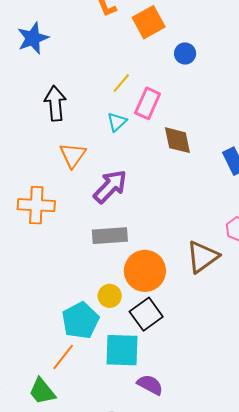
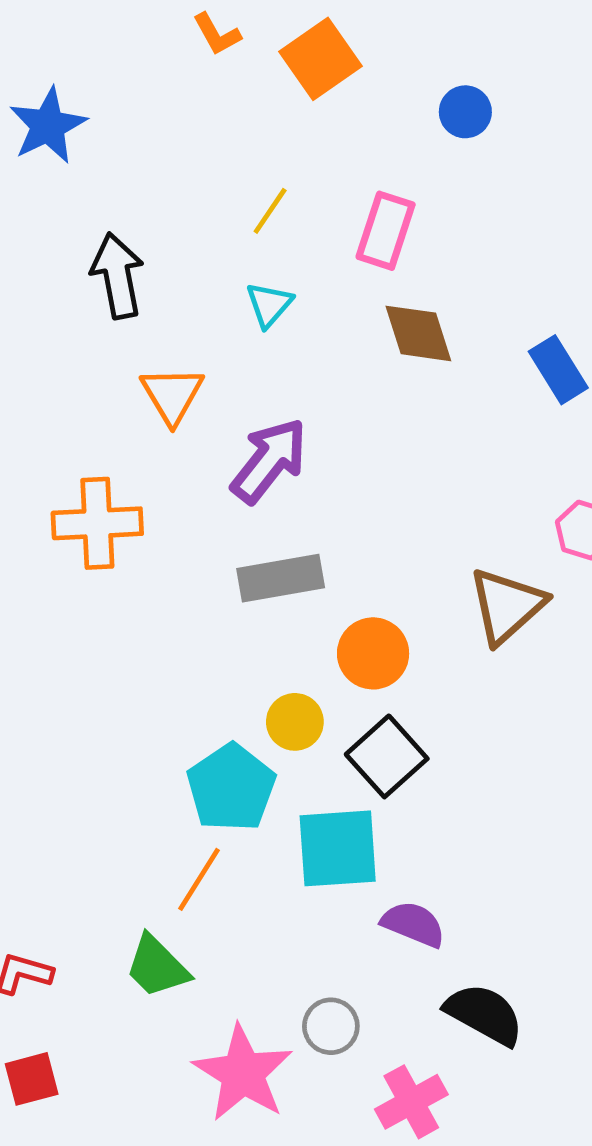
blue circle: (185, 54) -> (465, 112), moved
pink rectangle: (148, 103) -> (386, 231), moved
orange circle: (145, 271) -> (373, 653), size x0.7

